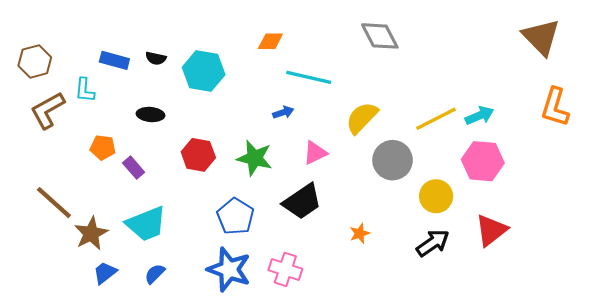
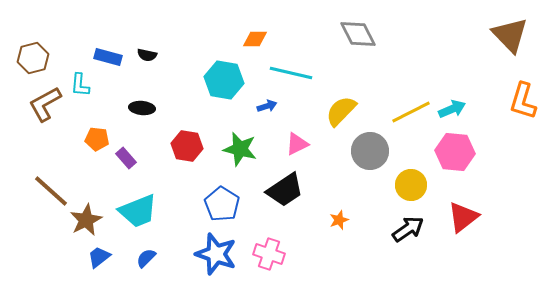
cyan hexagon: (204, 71) -> (224, 80), moved

